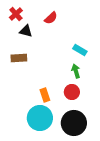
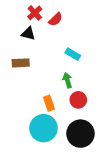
red cross: (16, 14) -> (35, 13), moved
cyan rectangle: (80, 50) -> (73, 54), moved
green arrow: (76, 71) -> (67, 80), moved

